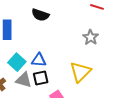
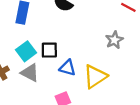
blue triangle: (39, 60) -> (68, 68), moved
black square: (41, 78) -> (49, 50), moved

